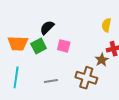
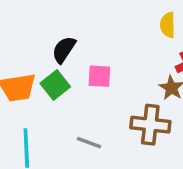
gray line: (51, 81) -> (89, 143), turned 40

